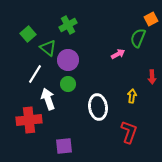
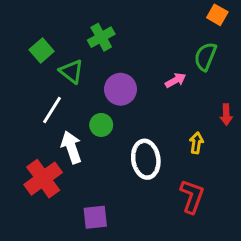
orange square: (151, 19) -> (217, 15), moved, turned -32
purple circle: (68, 60) -> (120, 89), moved
red cross: (29, 120) -> (43, 179), turned -30

